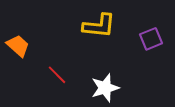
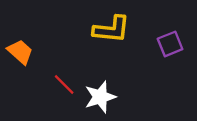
white star: (105, 88) -> (100, 97), moved

